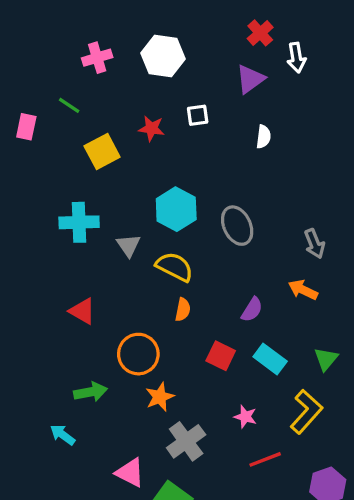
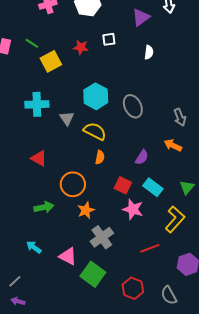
green line: (69, 105) -> (32, 43), moved
pink star: (245, 417) -> (133, 209), moved, size x1.5
cyan arrow: (63, 435) -> (34, 247), moved

